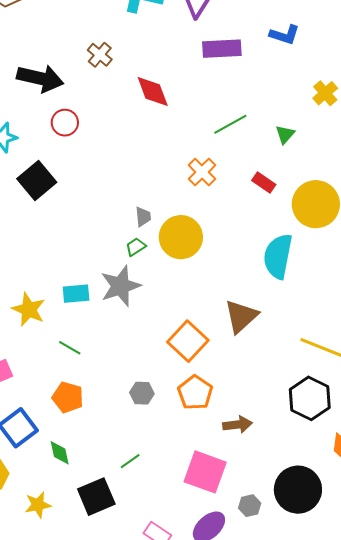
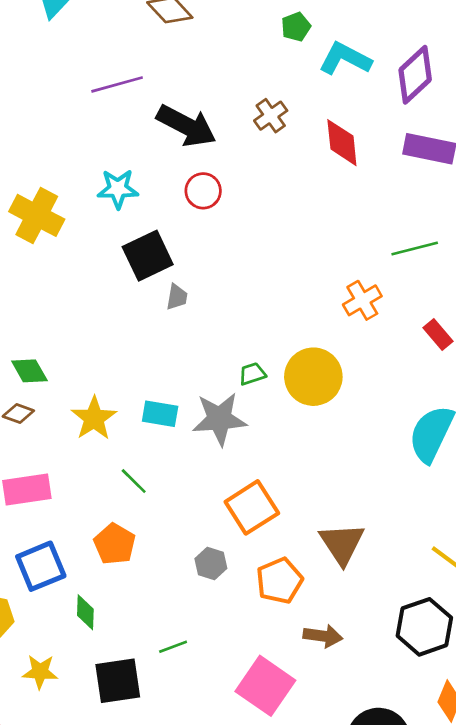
red diamond: (153, 91) -> (342, 143), moved
gray trapezoid: (143, 217) -> (177, 297), moved
brown triangle: (241, 316) -> (342, 544), moved, turned -36
orange square: (188, 341) -> (252, 507), moved

